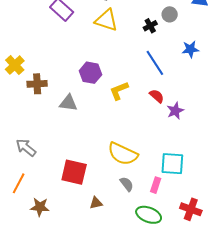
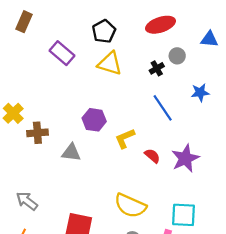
red semicircle: (157, 96) -> (152, 156), moved
purple star: (175, 111) -> (185, 158), size x1.5

